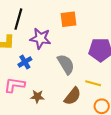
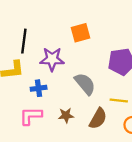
blue cross: (25, 62) -> (39, 88), turned 32
brown star: (37, 96) -> (66, 115), moved

